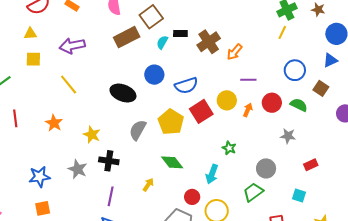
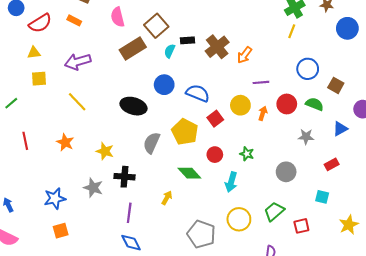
blue triangle: (330, 60) -> (340, 129), moved
blue semicircle: (186, 85) -> (198, 93), turned -135
red square: (201, 111) -> (215, 119), size x0.7
green trapezoid: (253, 192) -> (274, 211), moved
red circle: (192, 197) -> (215, 155), moved

